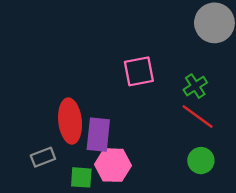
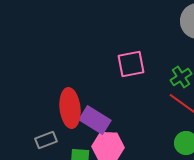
purple rectangle: (98, 135) -> (95, 120), turned -64

